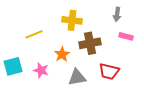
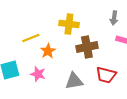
orange star: (62, 54) -> (48, 51), moved

